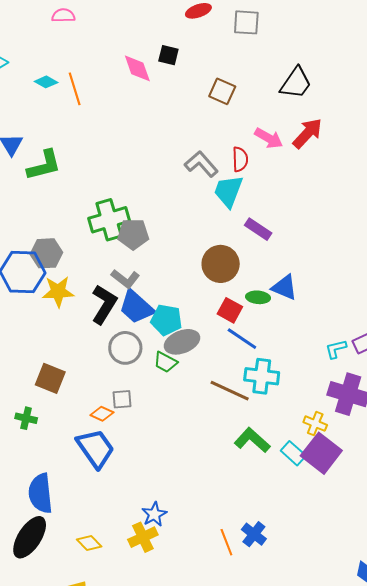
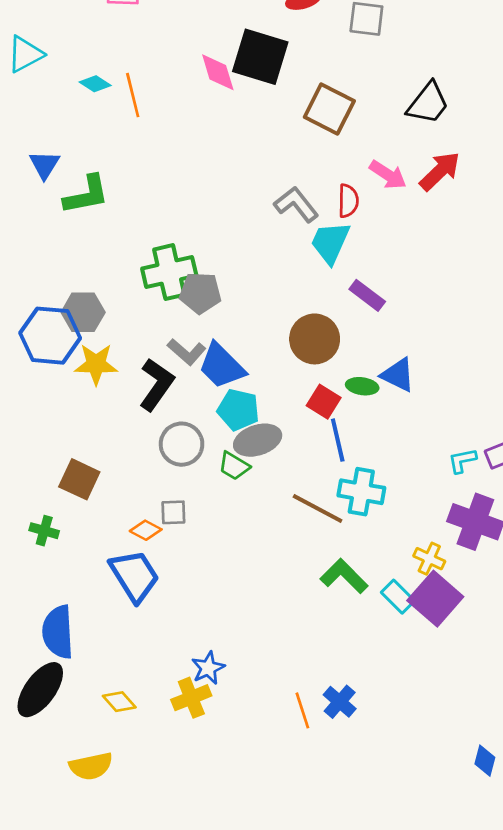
black square: (168, 55) -> (260, 57), size x2.0
brown square: (222, 91) -> (329, 109), size x1.4
blue trapezoid: (136, 307) -> (222, 366), moved
blue line: (242, 339) -> (338, 440), turned 40

